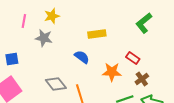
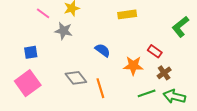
pink line: (24, 21) -> (43, 13), turned -64
green L-shape: (144, 23) -> (180, 27), moved
yellow rectangle: (97, 34) -> (127, 14), moved

